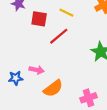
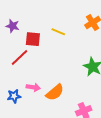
red line: (59, 36) -> (19, 57), moved
orange semicircle: (53, 88) -> (55, 92), moved

